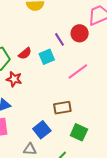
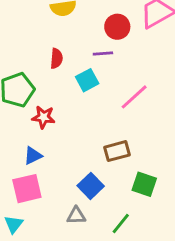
red circle: (80, 33) -> (117, 27), moved
purple line: (59, 39) -> (103, 54), turned -56
red semicircle: (25, 53) -> (56, 58), moved, turned -40

